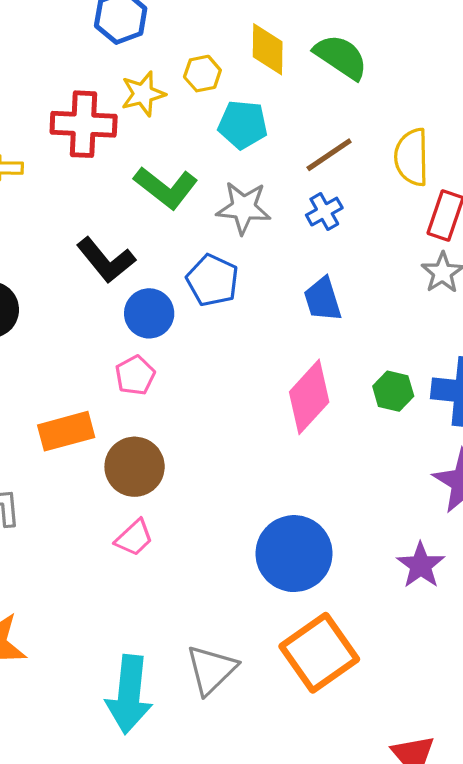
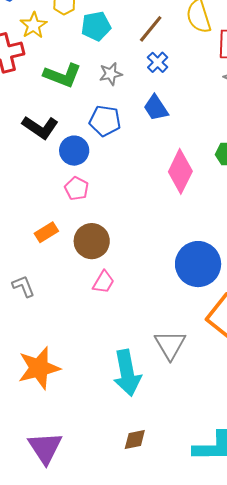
gray star: (244, 208) -> (111, 74), size x0.7
blue trapezoid: (323, 299) -> (156, 108), moved
orange rectangle: (66, 431) -> (46, 232), size x0.7

